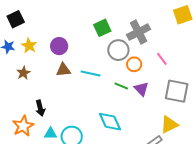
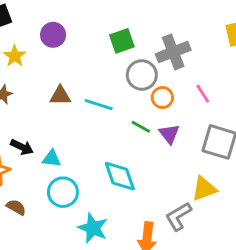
purple circle: (59, 46) -> (53, 35), moved
black arrow: (40, 108) -> (22, 147), turned -56
cyan triangle: (51, 134) -> (52, 159), moved

